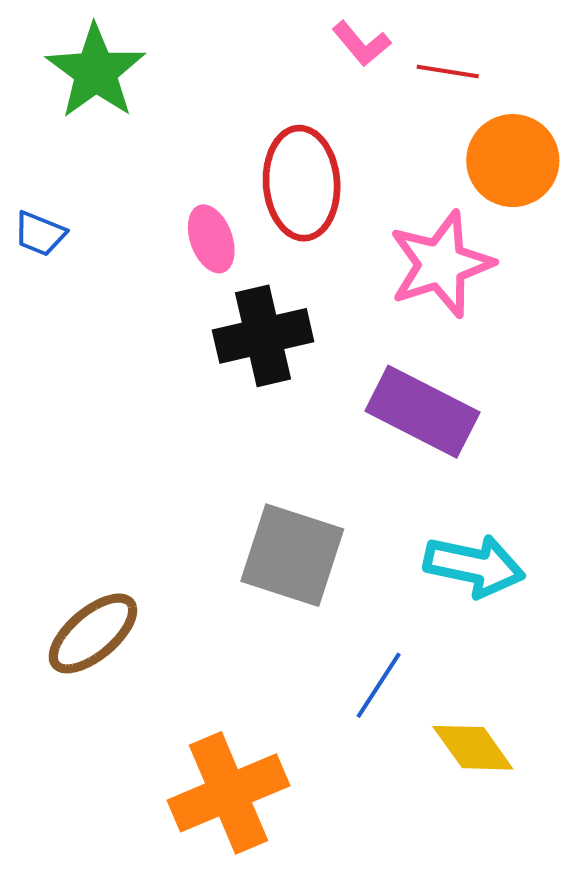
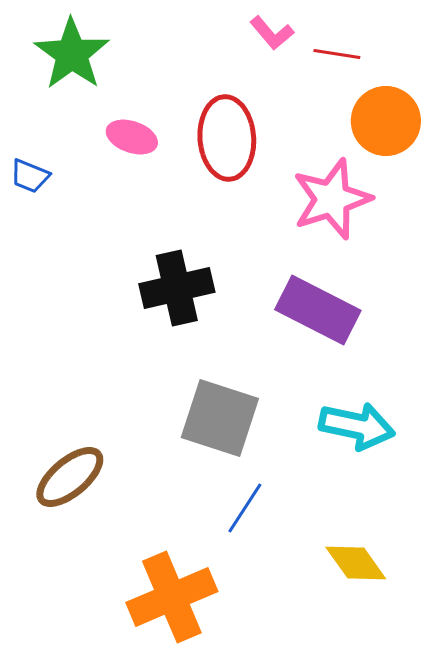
pink ellipse: (211, 239) -> (132, 137), moved, turned -51
black cross: (263, 336) -> (177, 288), moved
blue line: (379, 685) -> (245, 508), moved

